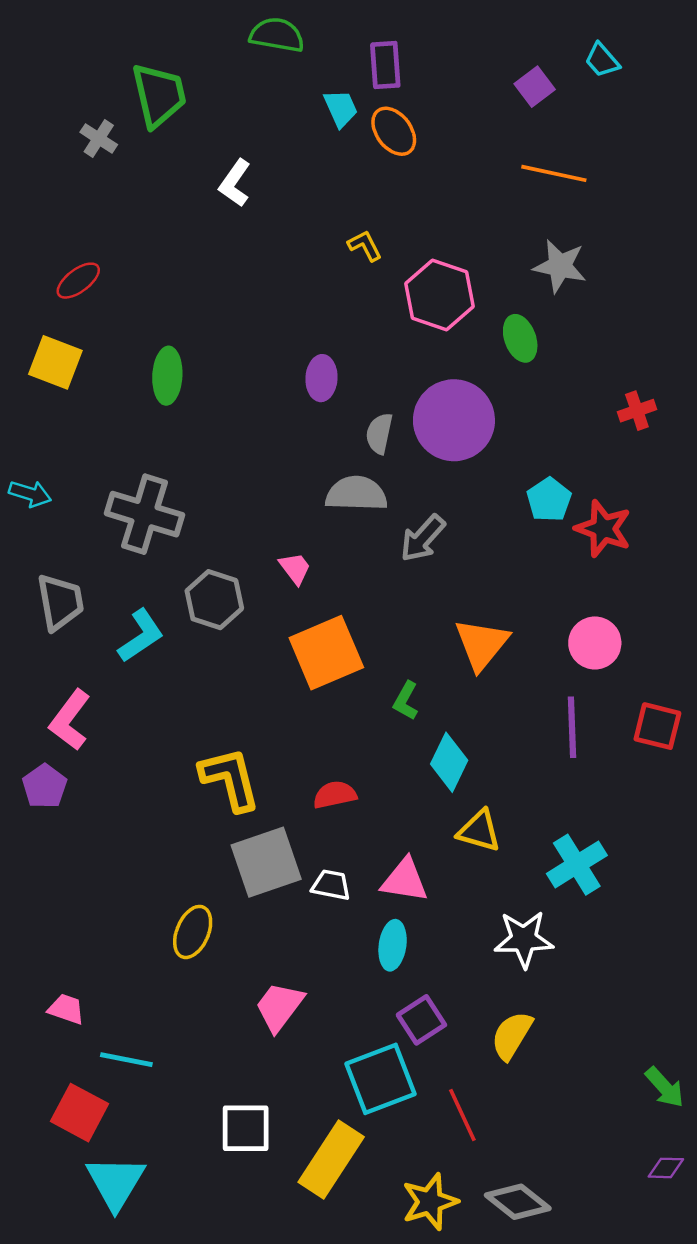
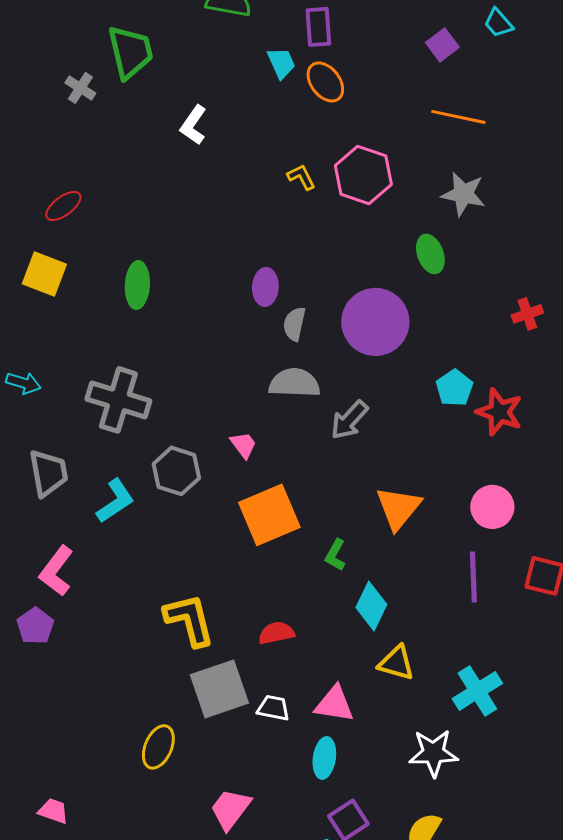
pink hexagon: (439, 295) -> (363, 175), moved
gray semicircle: (379, 433) -> (294, 324), moved

